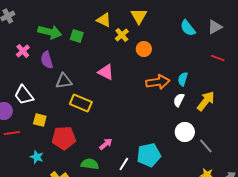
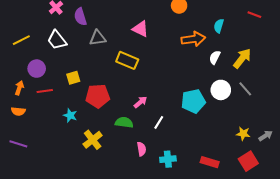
cyan semicircle: (183, 79) -> (219, 26), moved
white trapezoid: (24, 95) -> (57, 40), moved
yellow rectangle: (81, 103) -> (127, 60), moved
yellow square: (40, 120) -> (73, 78), turned -32
gray line: (206, 146) -> (245, 89), moved
cyan pentagon: (149, 155) -> (193, 101), moved

